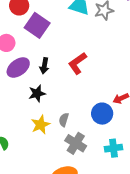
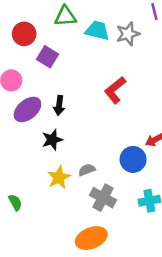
purple square: (37, 25) -> (48, 57), size x0.7
red L-shape: (77, 63) -> (115, 90), moved
gray semicircle: (64, 120) -> (87, 170), turned 56

